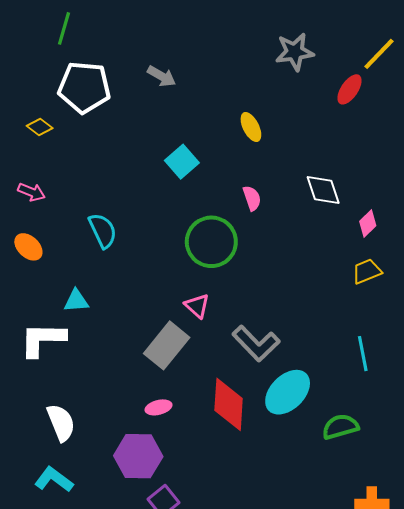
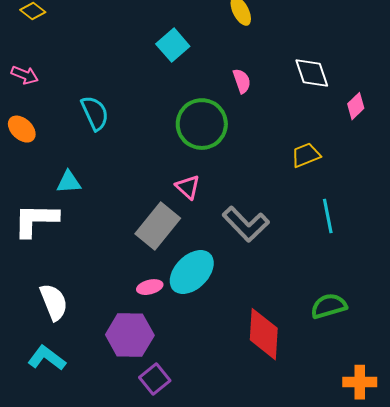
yellow trapezoid: (367, 271) -> (306, 155), moved
cyan line: (363, 354) -> (328, 216), moved
cyan ellipse: (288, 392) -> (192, 272), moved
red diamond: (229, 404) -> (264, 334), moved

